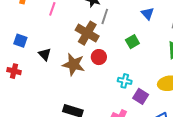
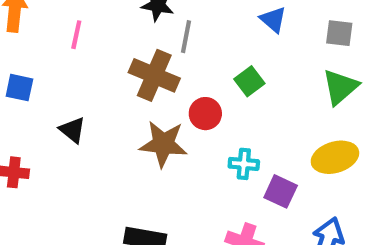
blue square: (20, 41) -> (19, 88), moved
red circle: (99, 57) -> (205, 114), moved
brown star: (74, 64) -> (163, 144), moved

